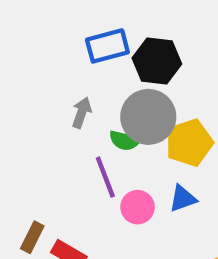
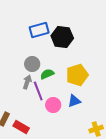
gray arrow: (82, 113) -> (27, 82), moved
gray circle: (148, 117) -> (32, 64), moved, size x0.6
green semicircle: (125, 141) -> (47, 74), turned 144

